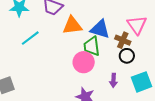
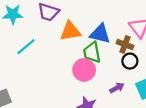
purple arrow: (113, 80) -> (117, 88), turned -120

